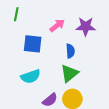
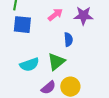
blue square: (33, 44) -> (22, 25), moved
green triangle: (69, 73) -> (56, 62), moved

